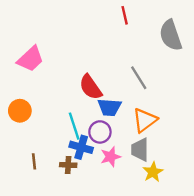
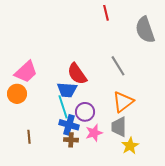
pink trapezoid: (30, 59) -> (26, 72), moved
blue trapezoid: (109, 107) -> (67, 90), moved
brown cross: (68, 165) -> (71, 140), moved

